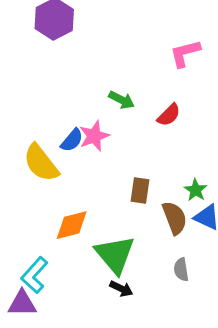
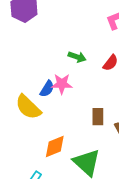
pink star: (94, 136) -> (62, 84), turned 30

